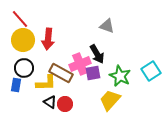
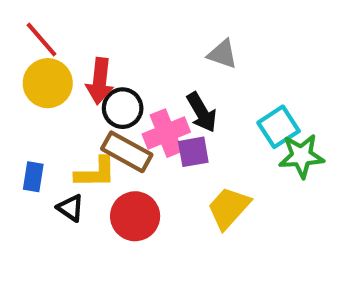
black circle: (24, 68) -> (123, 108), moved
cyan square: (151, 71) -> (279, 127), moved
green star: (120, 76) -> (301, 156), moved, turned -30
black triangle: (50, 102) -> (71, 208), moved
red circle: (65, 104) -> (135, 216), size x1.5

